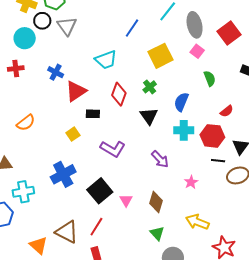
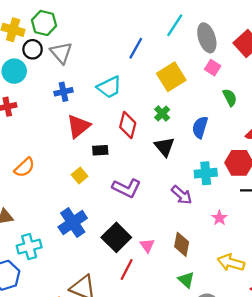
blue cross: (56, 72) -> (63, 92), moved, turned -35
cyan cross: (184, 130) -> (206, 173), moved
red line: (96, 227) -> (127, 269), moved

